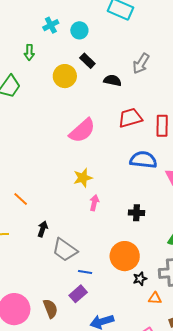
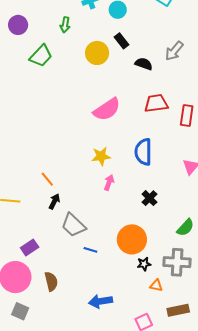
blue semicircle: (143, 160) -> (143, 152), moved, turned -104
orange line: (21, 199) -> (47, 179), moved
black cross: (136, 213) -> (150, 198), turned 35
purple rectangle: (78, 294) -> (30, 248), moved

